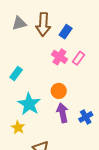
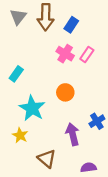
gray triangle: (19, 23) -> (18, 17), turned -35
purple arrow: (63, 113) -> (73, 134), moved

